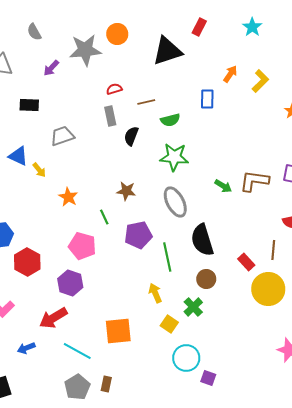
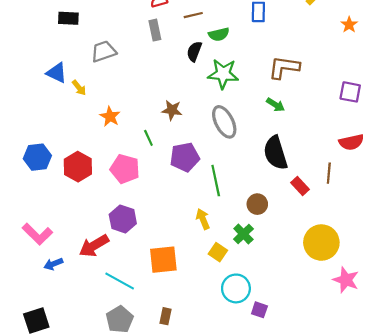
black semicircle: (131, 136) -> (194, 51), moved
brown L-shape: (254, 181) -> (284, 67), moved
black semicircle: (202, 240) -> (275, 153), moved
red hexagon: (27, 262) -> (78, 167), moved
purple hexagon: (70, 283) -> (123, 219), moved
yellow circle: (268, 289) -> (321, 243), moved
blue arrow: (26, 348) -> (53, 264), moved
brown rectangle: (106, 384) -> (165, 316), moved

